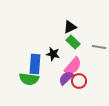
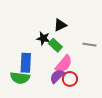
green rectangle: (73, 42) -> (55, 45), moved
black star: (53, 54) -> (43, 38), moved

